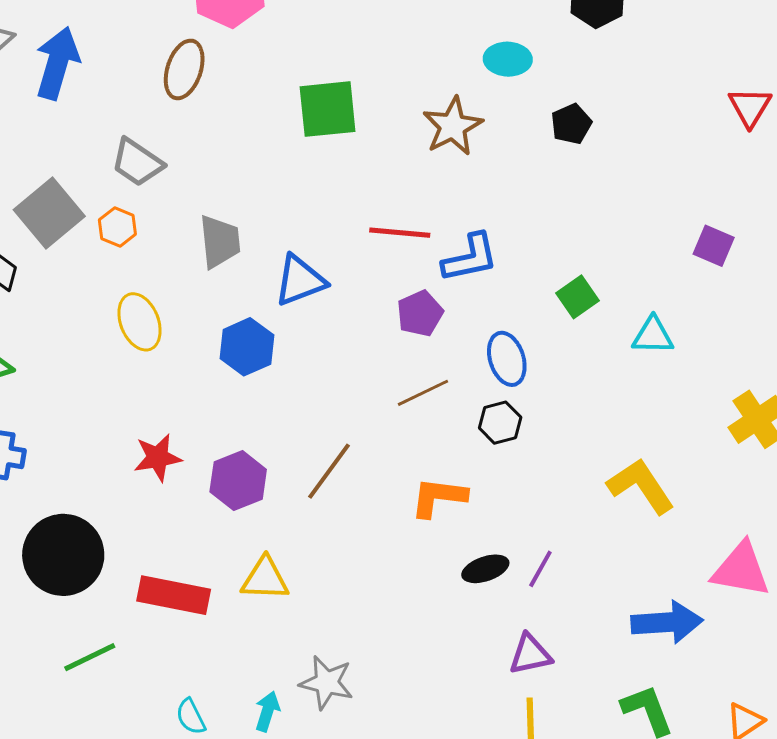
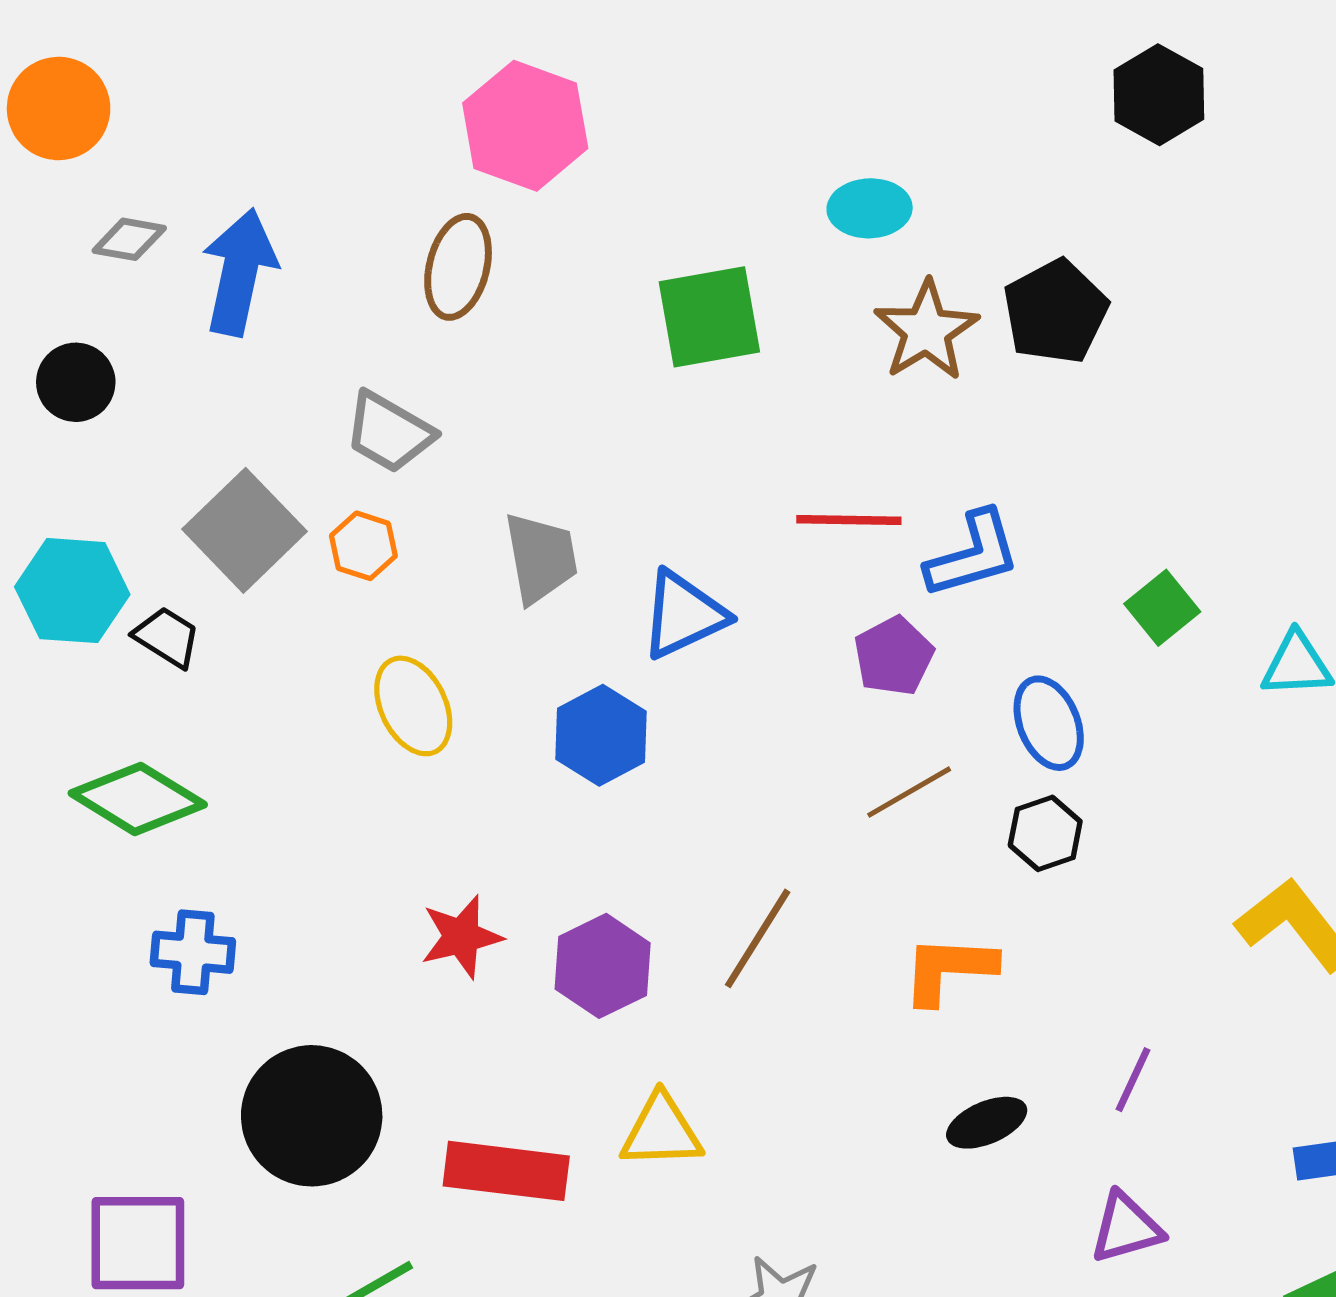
cyan ellipse: (508, 59) -> (870, 208), moved
black pentagon: (571, 124) -> (1056, 312), moved, size x1.5
black ellipse: (485, 569) -> (987, 1123), moved

